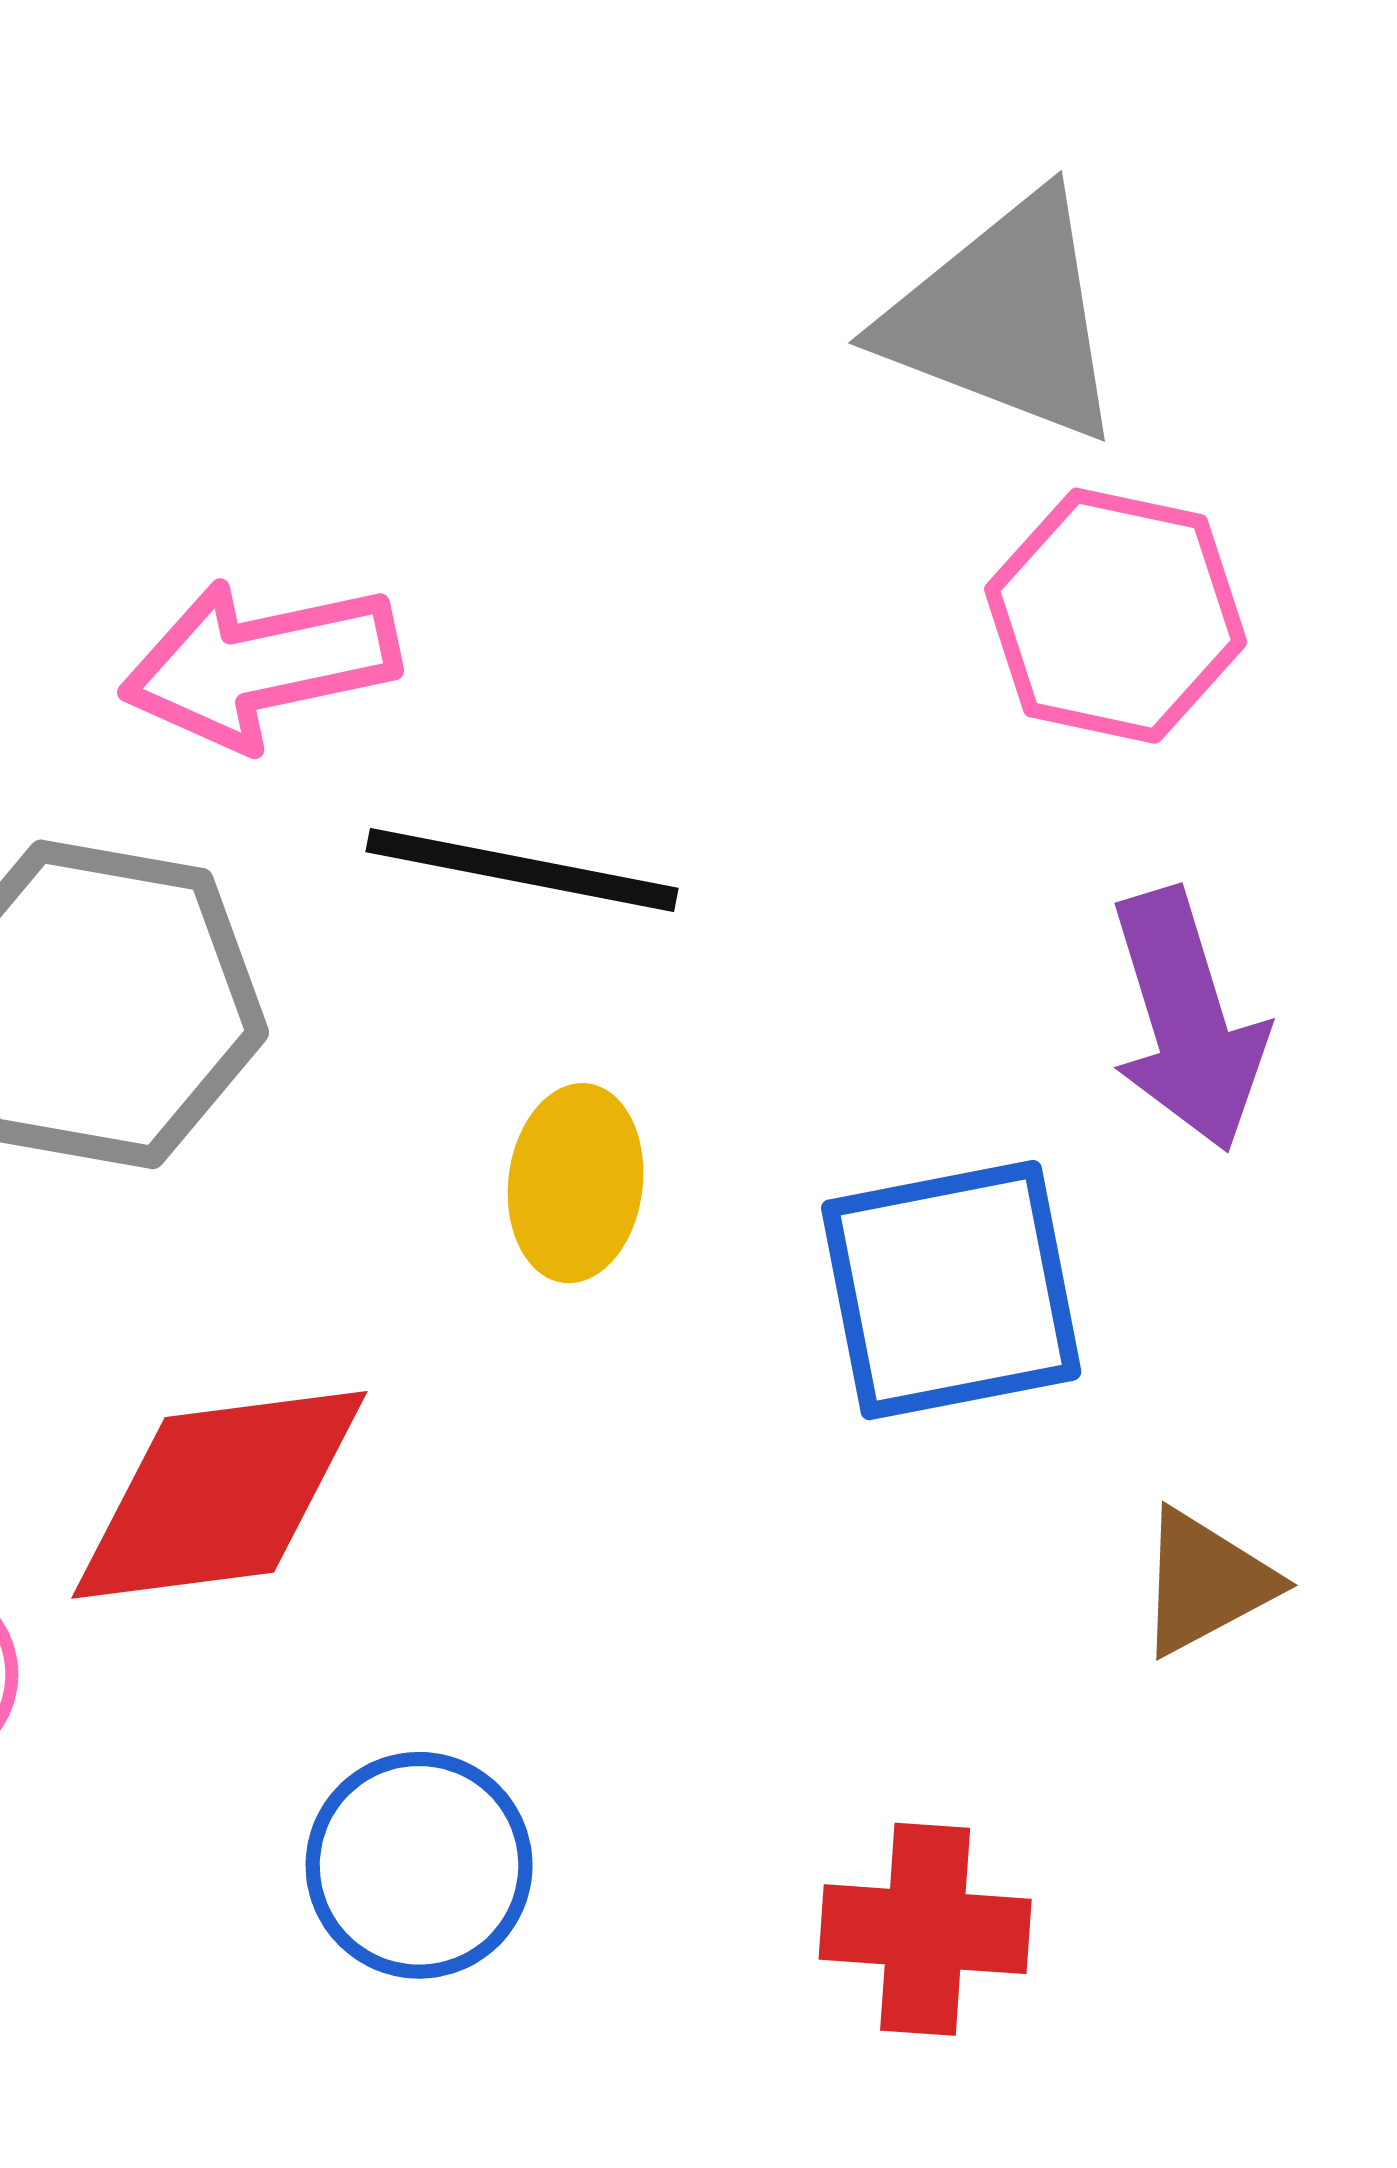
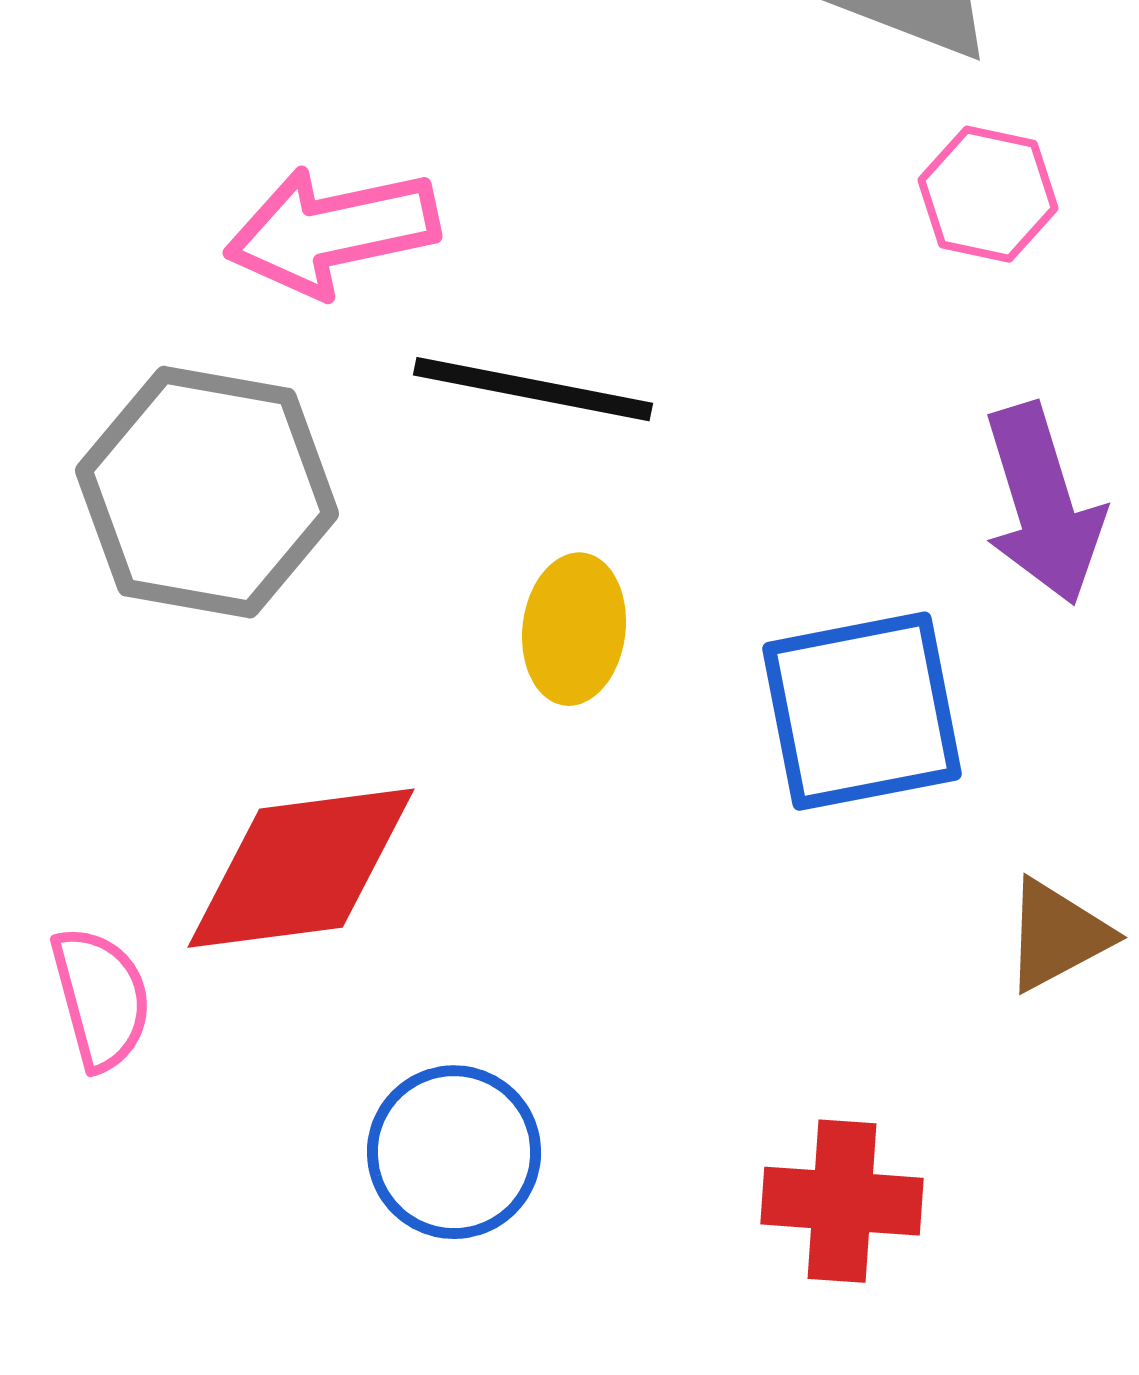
pink hexagon: (1116, 616) -> (988, 194), size x0.7

